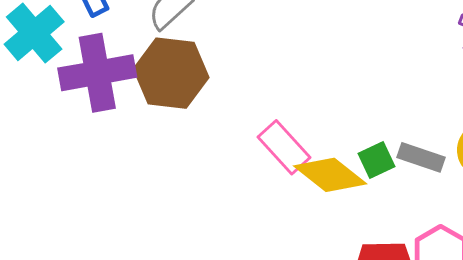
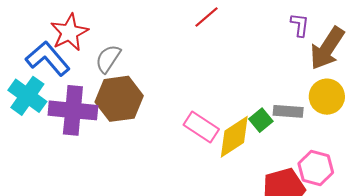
purple cross: (97, 73) -> (73, 110), turned 30
yellow diamond: (330, 175) -> (234, 137), turned -57

